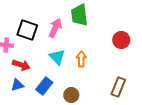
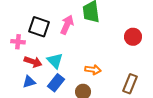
cyan triangle: (57, 57) -> (55, 61), moved
orange arrow: (81, 59) -> (93, 70), moved, turned 98

